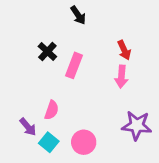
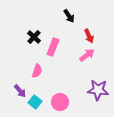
black arrow: (78, 15) -> (69, 16), moved
pink arrow: (121, 77) -> (87, 55), turned -133
pink semicircle: (52, 110) -> (37, 71), moved

